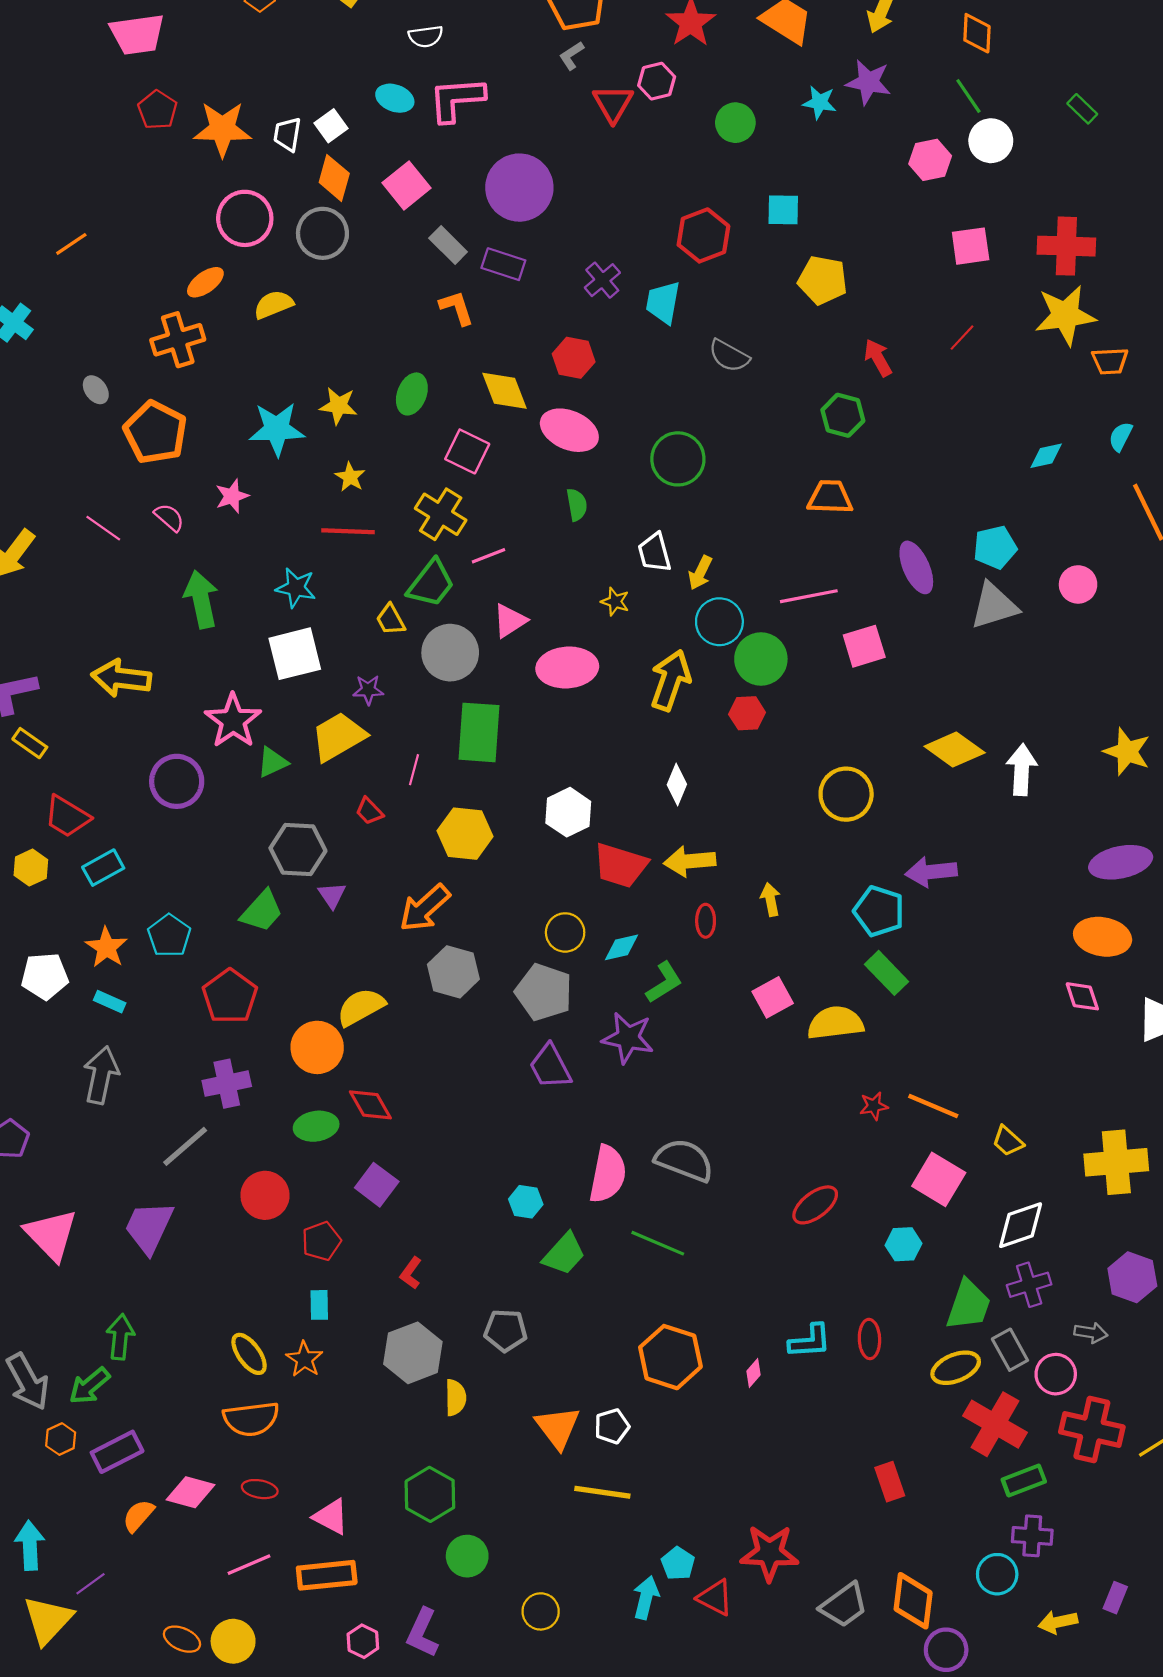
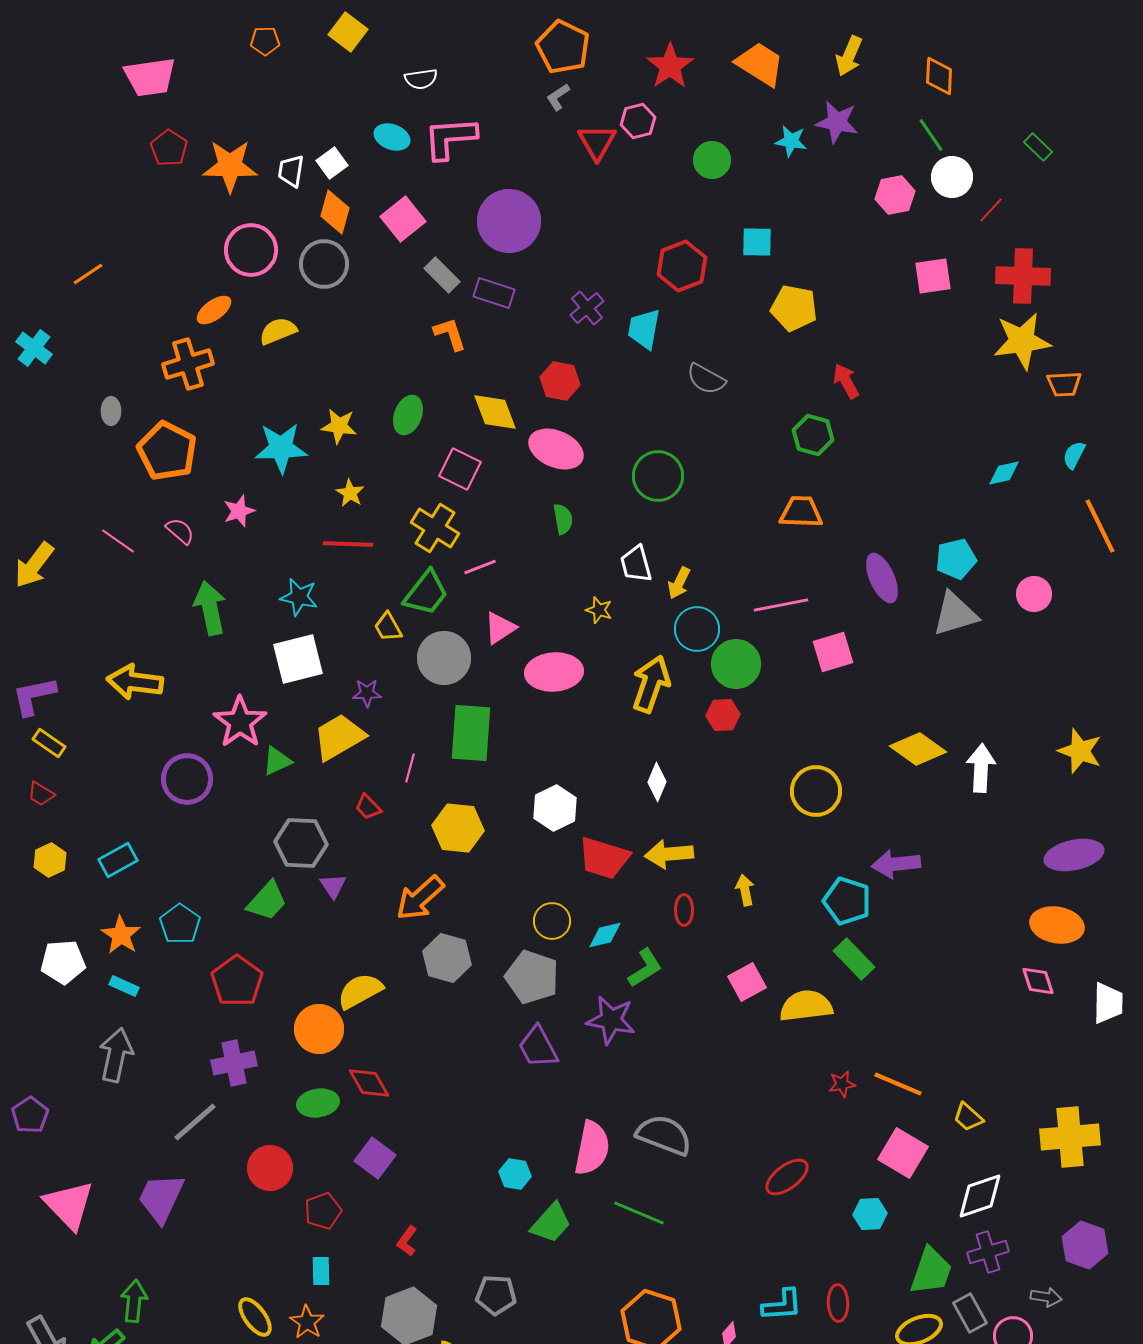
red line: (962, 338) -> (991, 210), moved
gray ellipse: (96, 390) -> (111, 411), turned 36
red trapezoid: (67, 816) -> (41, 794), moved, size x0.6

